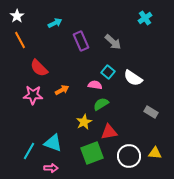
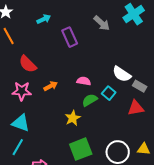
cyan cross: (145, 18) -> (134, 14), size x1.5
gray arrow: (113, 42) -> (102, 23), moved
cyan square: (108, 72) -> (109, 93), moved
gray rectangle: (151, 112) -> (140, 86), moved
red triangle: (109, 132) -> (136, 108), moved
cyan triangle: (53, 143) -> (21, 123), moved

